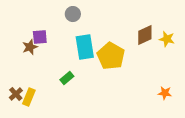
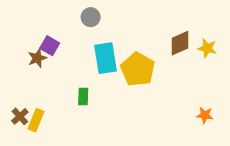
purple square: (40, 37) -> (50, 46), turned 35
green rectangle: (67, 78) -> (83, 97), turned -48

